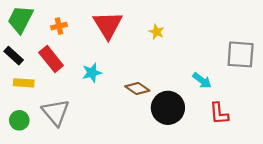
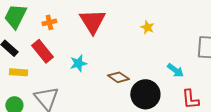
yellow star: (157, 32) -> (147, 27), moved

